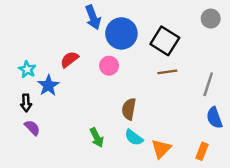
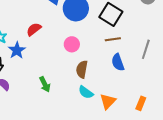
pink circle: (109, 66) -> (72, 44), moved
blue semicircle: (214, 118) -> (118, 62), moved
green arrow: (97, 138) -> (45, 84), moved

